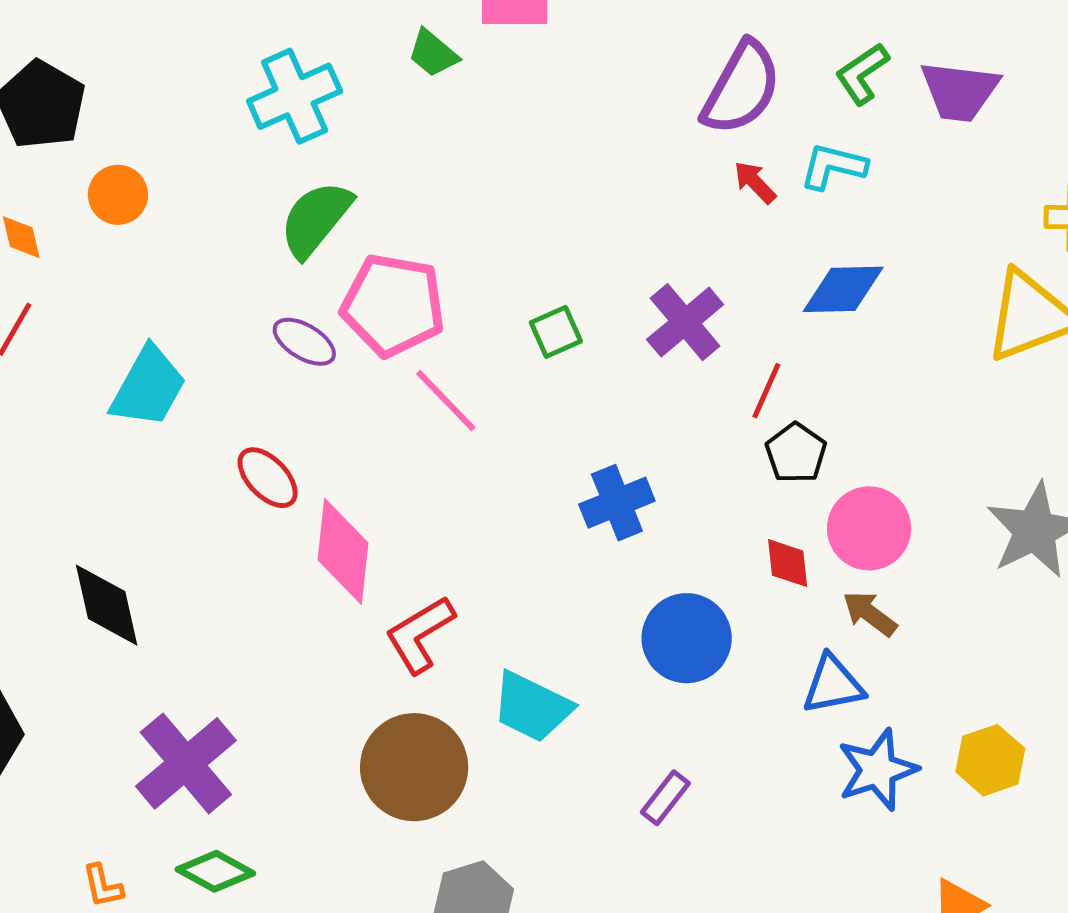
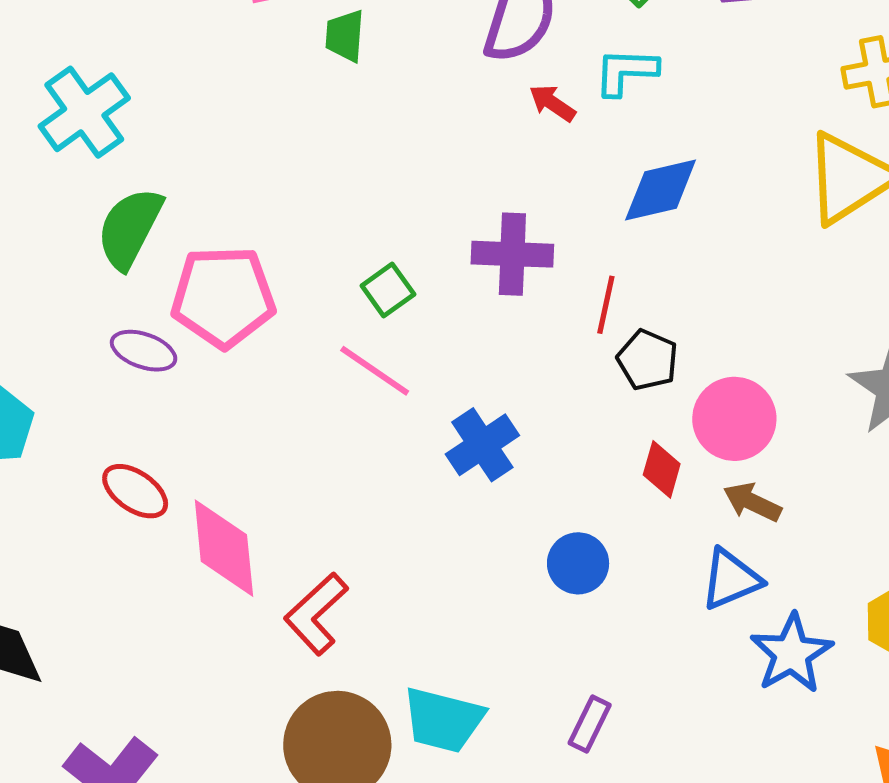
green trapezoid: (433, 53) -> (345, 36), moved, turned 66
purple cross: (685, 322) -> (512, 254), turned -36
pink line: (446, 401) -> (375, 371), moved
red diamond: (788, 563) -> (662, 469), turned 34
blue circle: (687, 638) -> (578, 563), size x0.7
cyan trapezoid: (532, 707) -> (443, 720), moved

